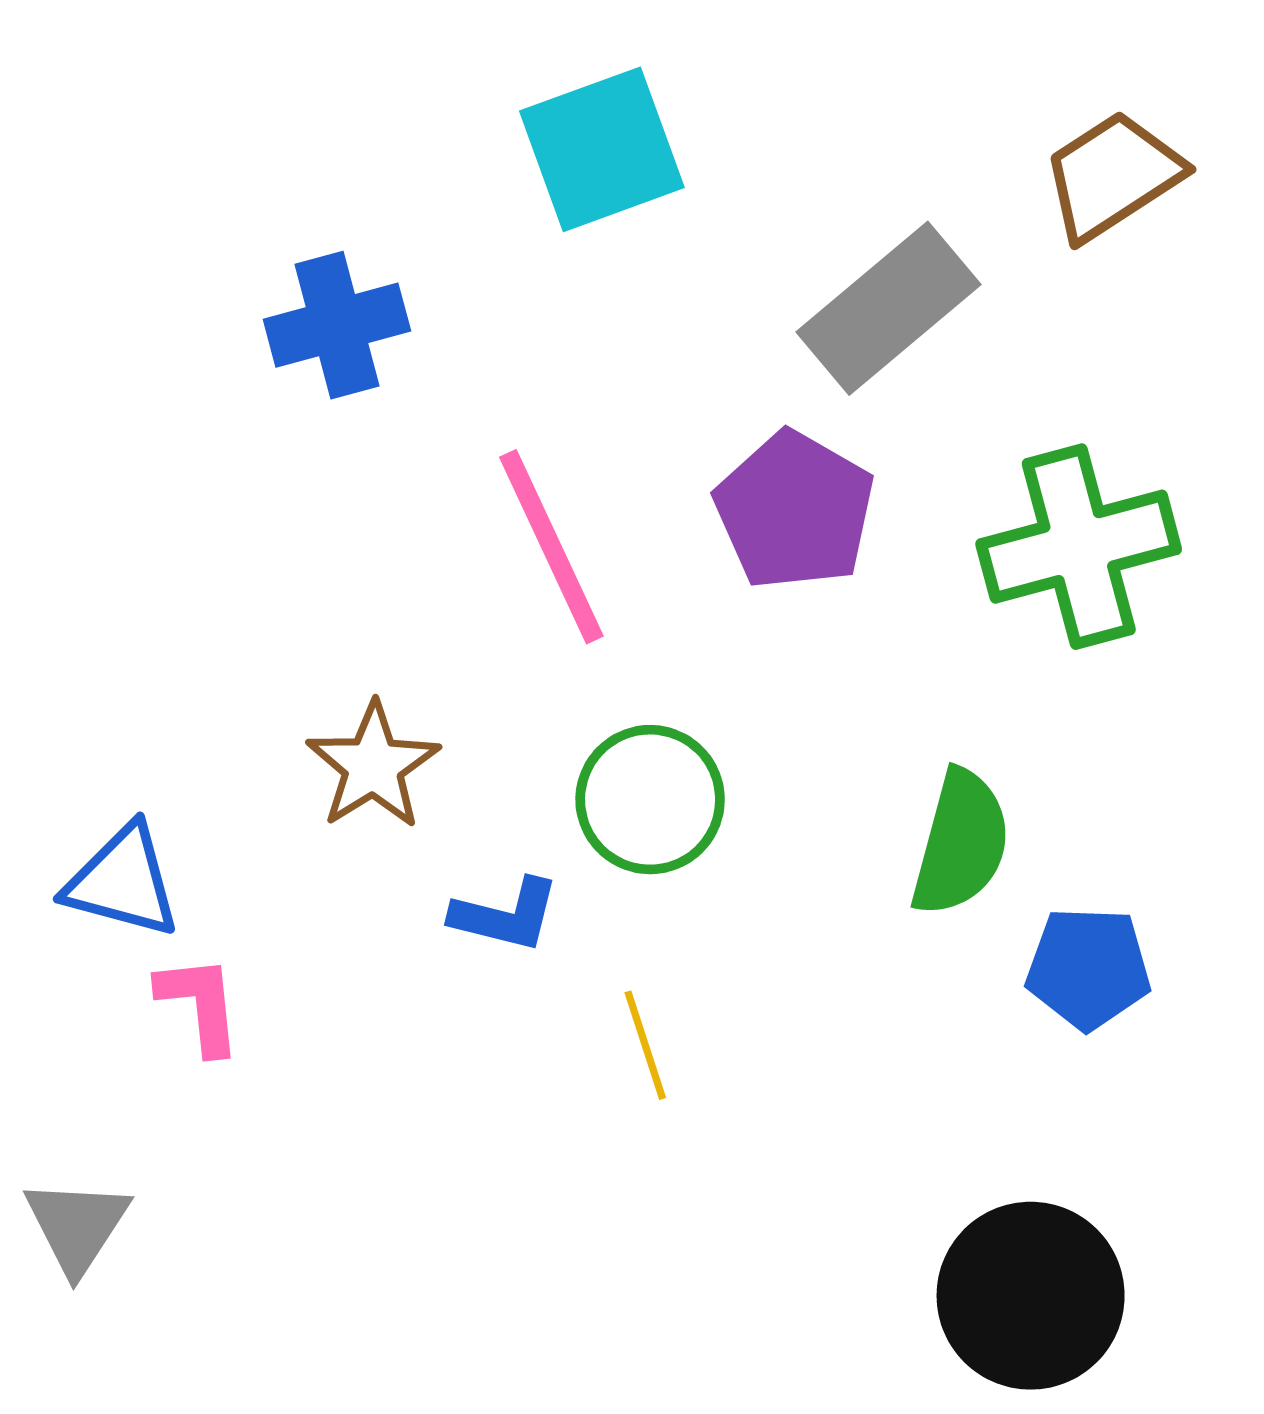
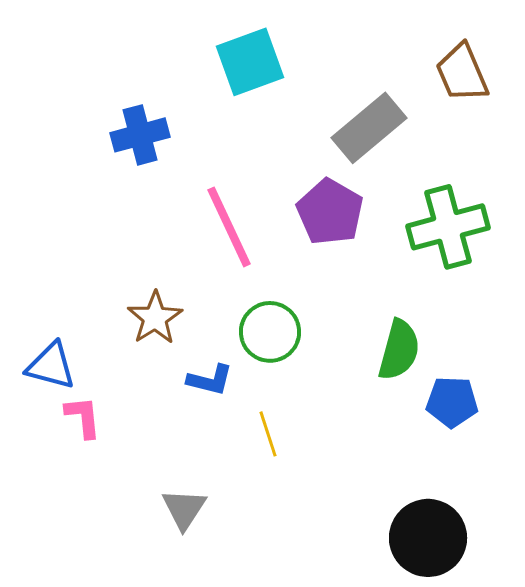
brown trapezoid: (1112, 176) -> (462, 73), turned -80
gray triangle: (77, 1226) -> (184, 509), moved

